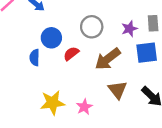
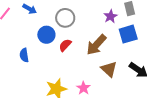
gray circle: (92, 27) -> (65, 18), moved
blue semicircle: (35, 58) -> (24, 55), moved

